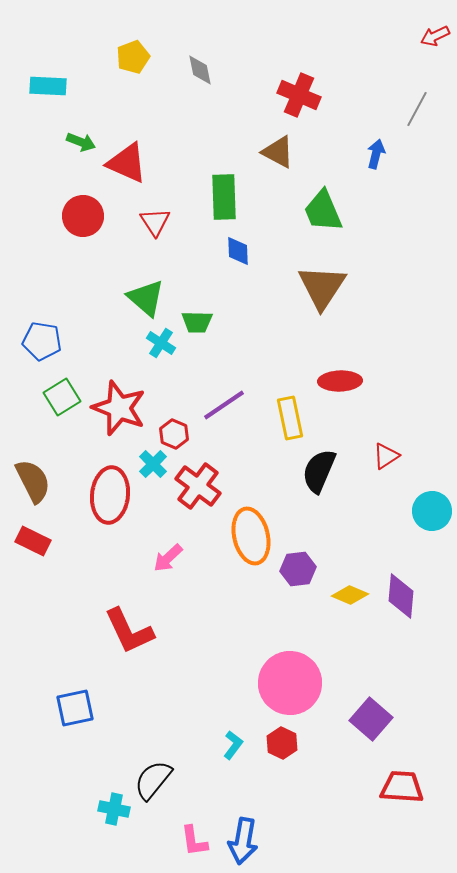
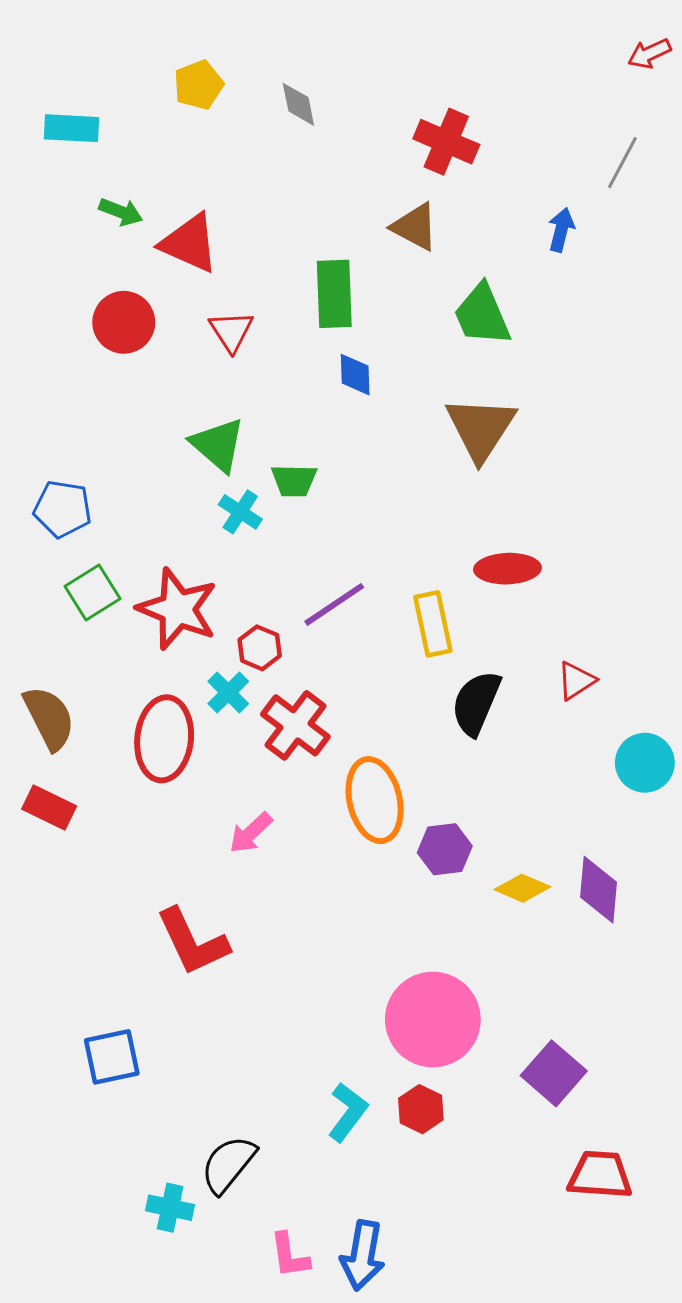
cyan L-shape: (233, 745) -> (348, 1112), size x1.4

